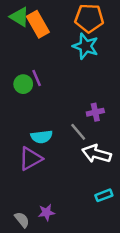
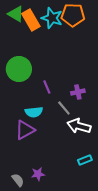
cyan star: (86, 46) -> (52, 18), moved
purple line: (37, 78) -> (47, 87), moved
green circle: (23, 84) -> (19, 69), size x1.6

